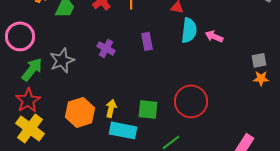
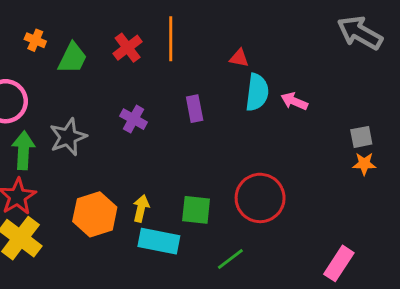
green arrow: (32, 69) -> (23, 150), turned -35

